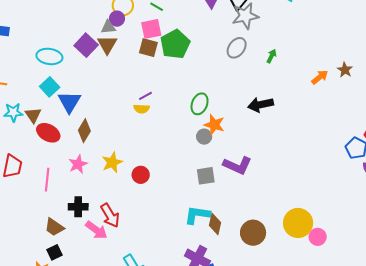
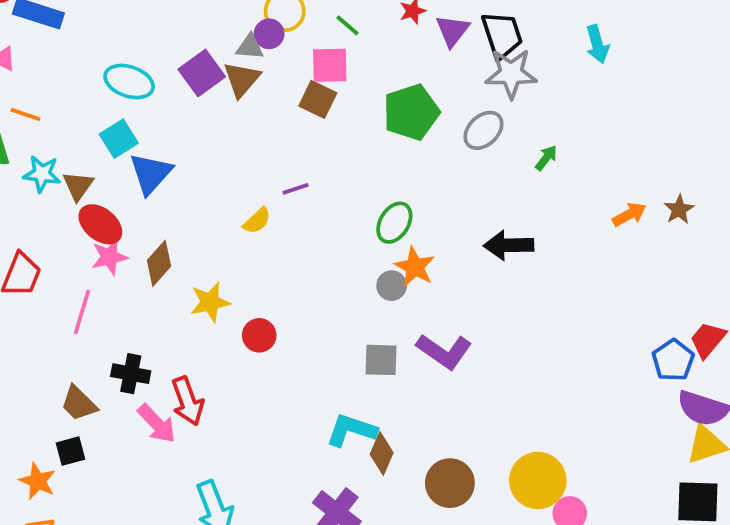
green pentagon: (175, 44) -> (411, 112), moved
yellow semicircle: (142, 109) -> (257, 221), moved, turned -56
brown diamond: (84, 131) -> (159, 263), moved
pink star: (78, 164) -> (109, 257), moved

